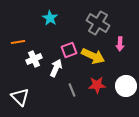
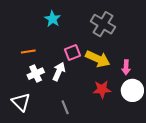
orange line: (18, 42) -> (28, 52), moved
pink arrow: (120, 44) -> (126, 67), moved
white cross: (34, 59) -> (36, 74), moved
gray line: (72, 90) -> (65, 107), moved

